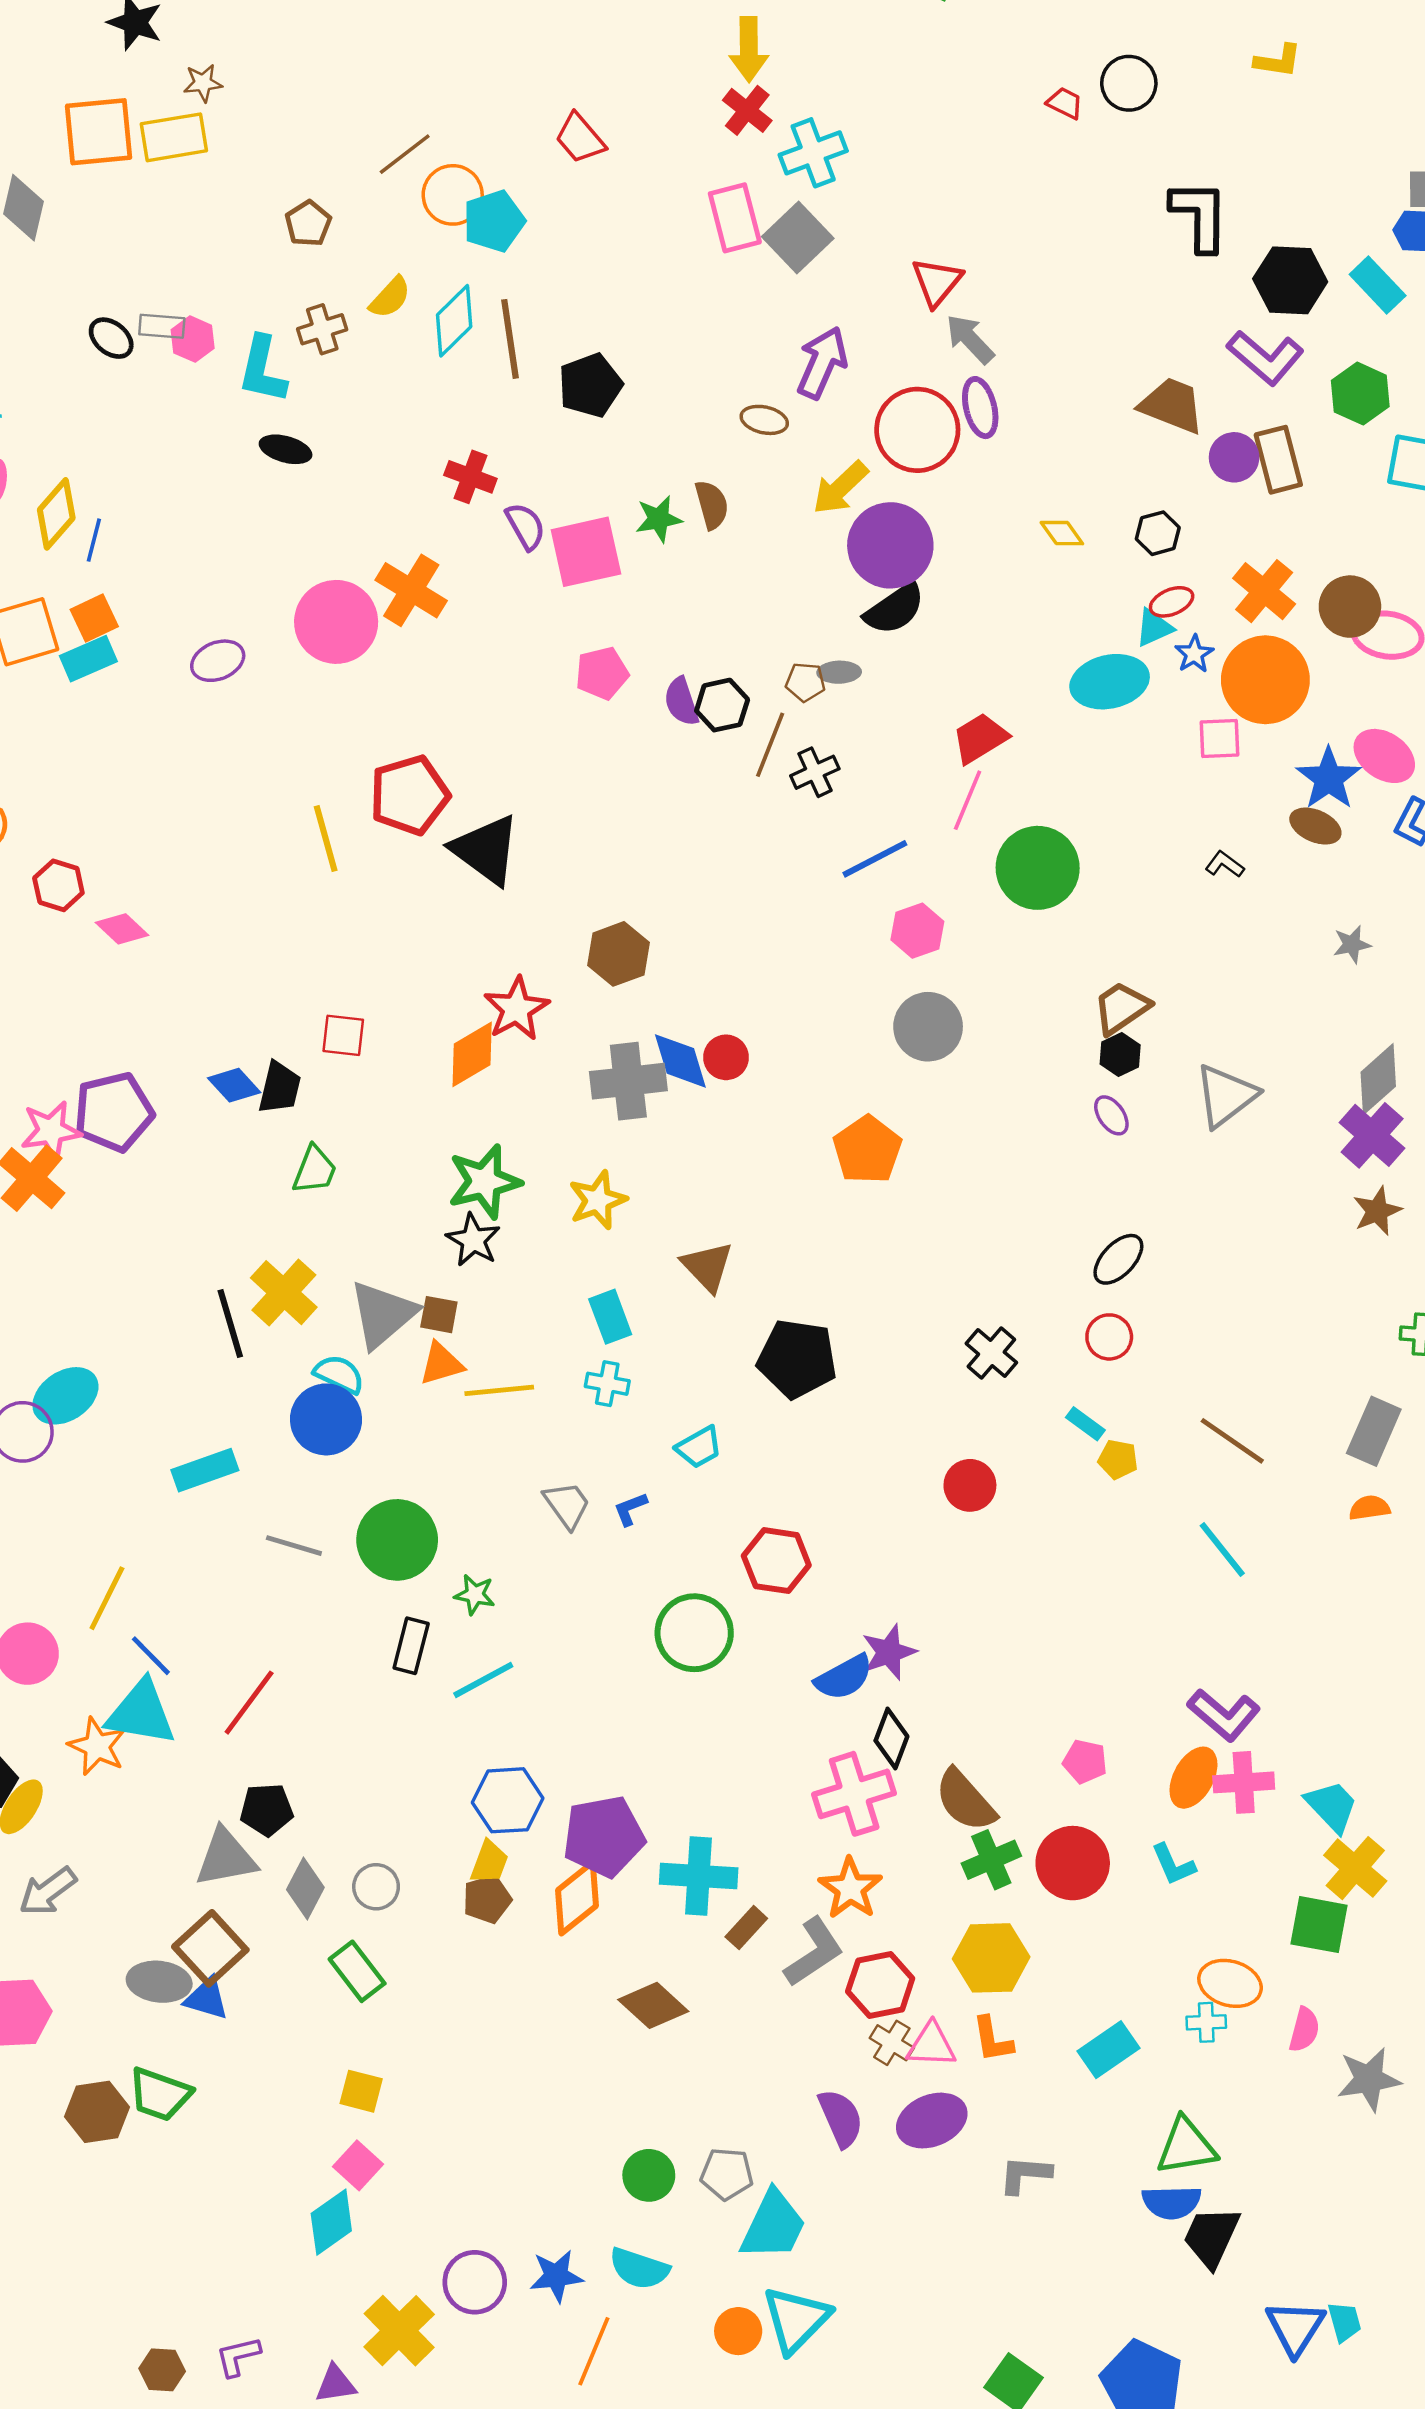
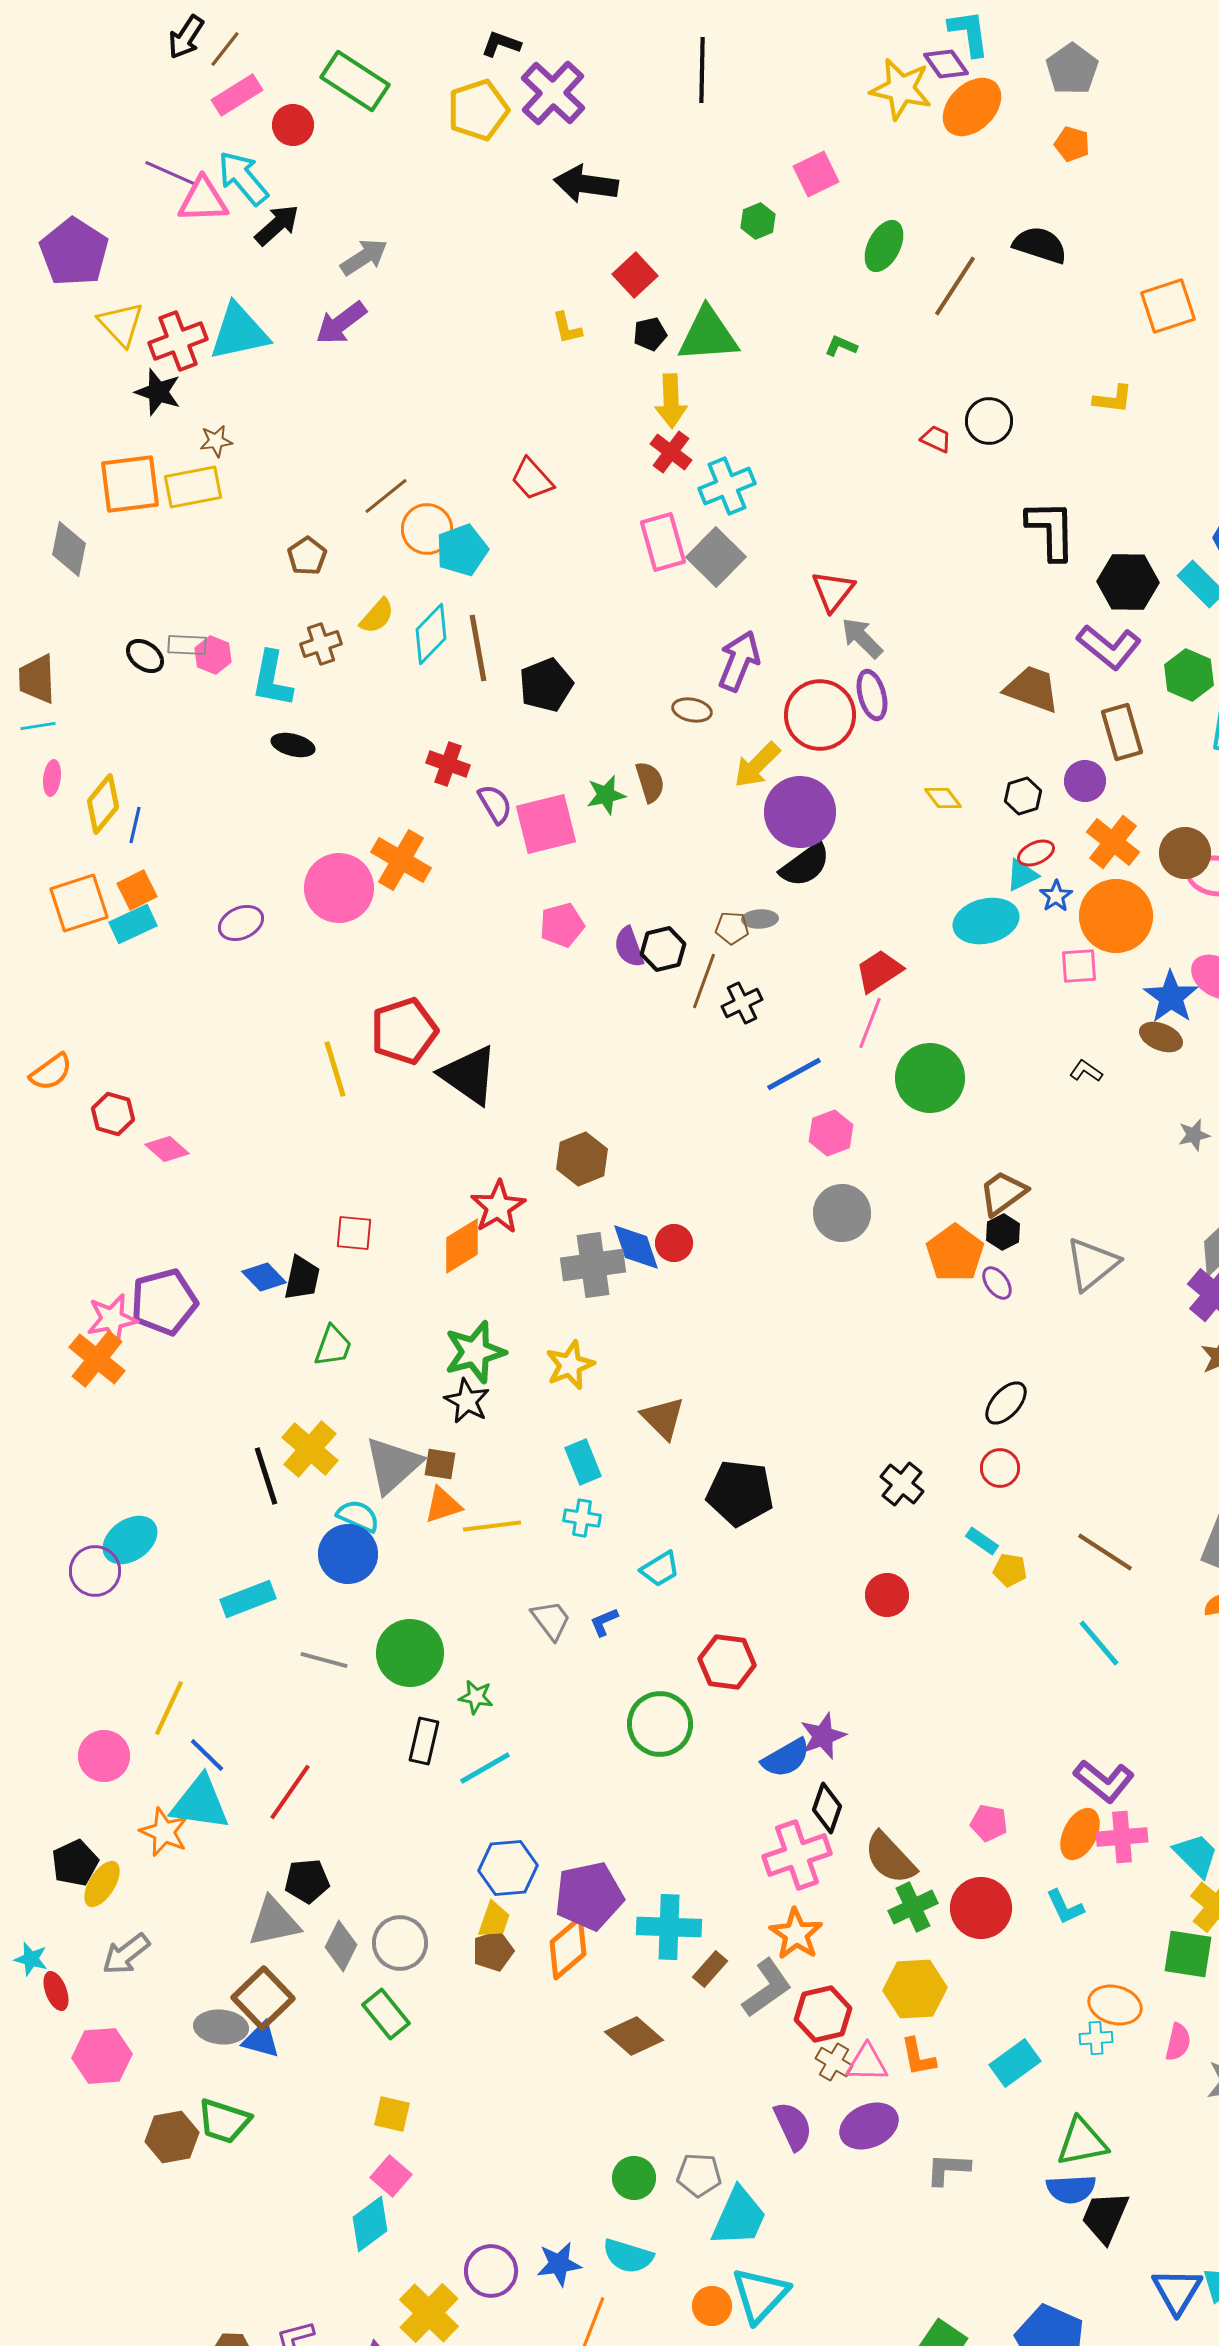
purple circle: (1234, 457) -> (1085, 781), moved
orange pentagon: (867, 1150) -> (955, 1253), moved
gray circle: (376, 1887) -> (400, 1943), size x1.4

